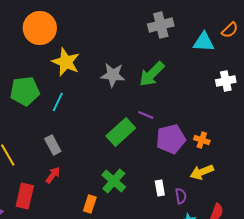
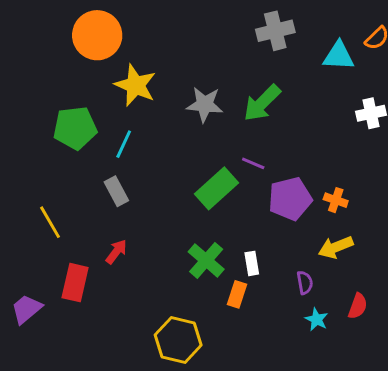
gray rectangle: (53, 145) -> (116, 191), moved
white rectangle: (160, 188) -> (252, 263), moved
orange rectangle: (90, 204) -> (237, 294), moved

